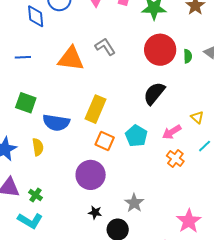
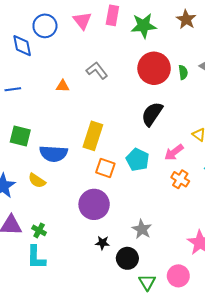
orange triangle: (71, 59) -> (63, 86), size x0.5
yellow semicircle: (38, 147) -> (37, 181), turned 138
cyan L-shape: (30, 221) -> (36, 257), turned 65

